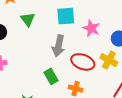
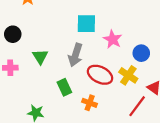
green triangle: (28, 19) -> (40, 57), moved

